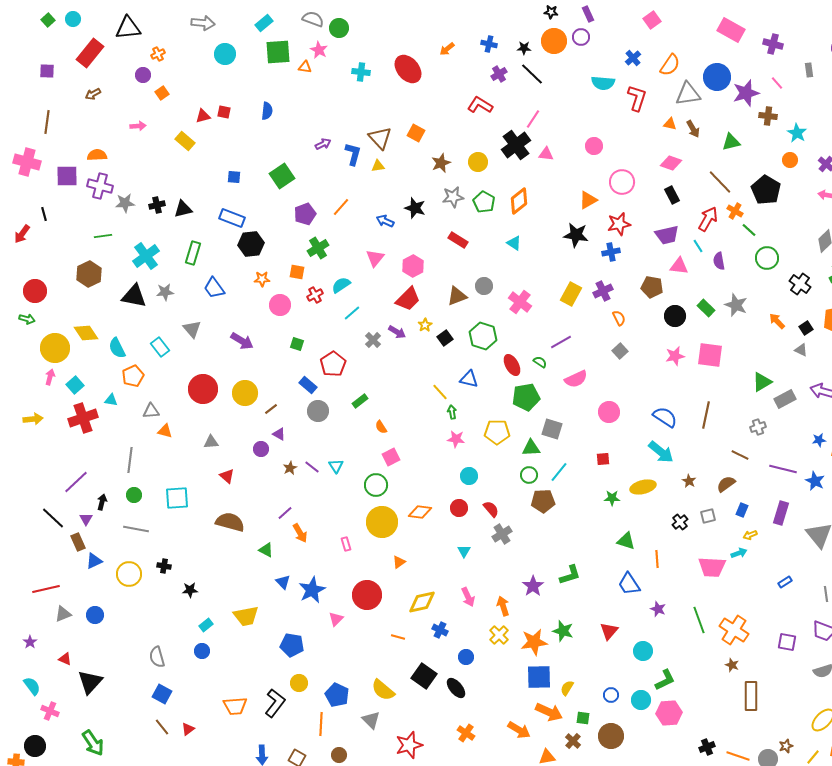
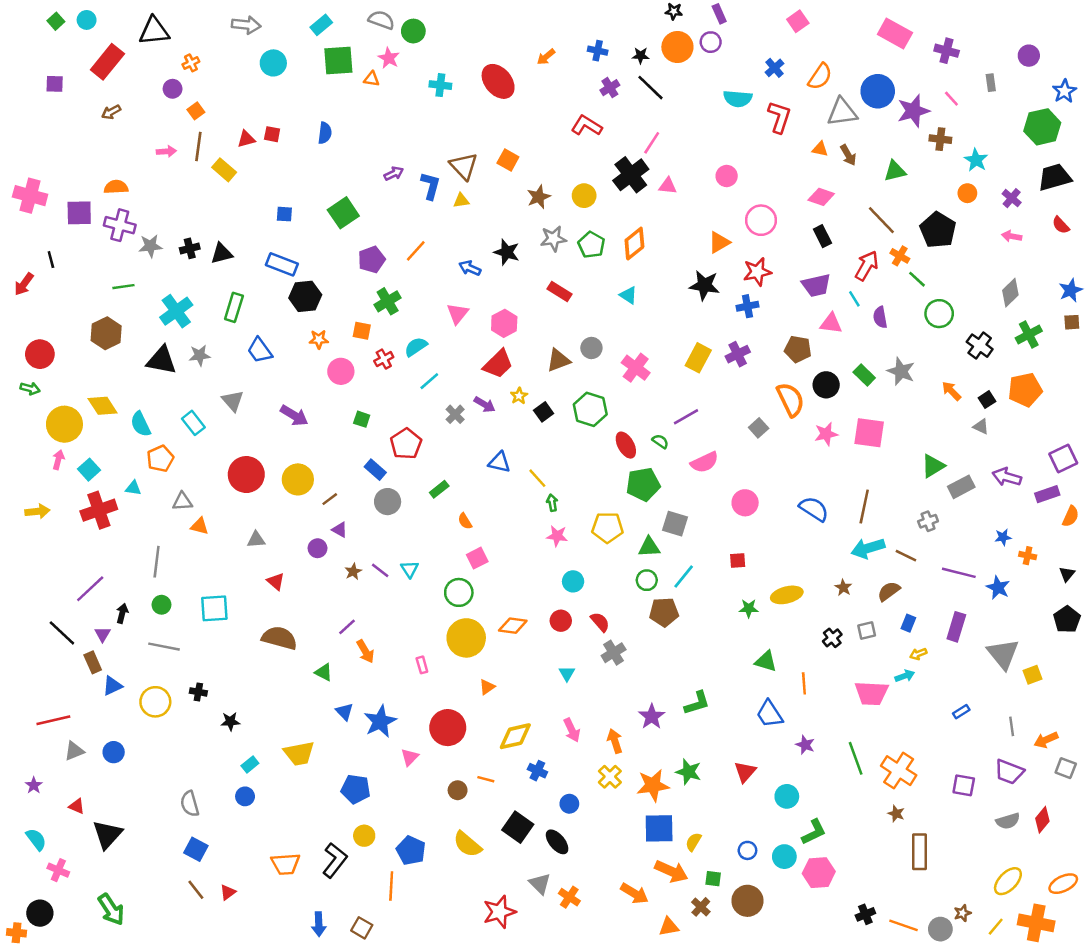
brown line: (47, 122) -> (198, 147), moved
orange semicircle: (619, 318) -> (790, 400), moved, size x1.8
blue triangle: (469, 379) -> (499, 462), moved
cyan arrow: (661, 452) -> (868, 548), moved, turned 124
gray triangle: (371, 720) -> (540, 884), moved
brown circle: (339, 755) -> (458, 790), moved

